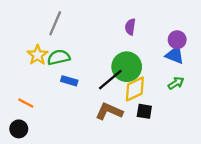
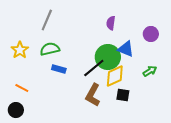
yellow star: (38, 55) -> (20, 50), moved
blue triangle: (175, 55) -> (126, 49), moved
brown L-shape: (109, 111) -> (93, 95), turned -85

